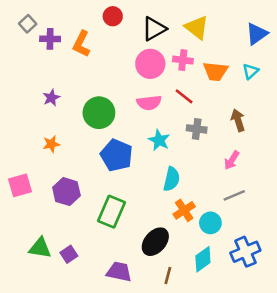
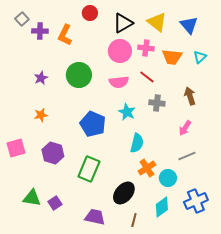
blue triangle: (257, 34) -> (189, 25), moved, turned -36
green circle: (99, 113) -> (79, 75), moved

